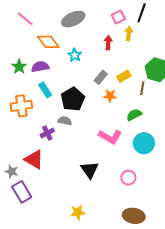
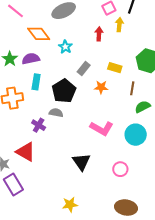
yellow rectangle: (124, 76) -> (115, 68), turned 48
gray rectangle: (101, 77) -> (84, 69), moved
brown line: (142, 88) -> (132, 88), moved
cyan rectangle: (45, 90) -> (36, 82), turned 42
green semicircle: (134, 115) -> (143, 107), moved
purple cross: (47, 133) -> (39, 125), turned -32

